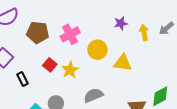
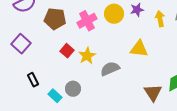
yellow circle: (97, 50) -> (114, 14), moved
black rectangle: (22, 79) -> (33, 80), moved
gray semicircle: (93, 95) -> (110, 69), moved

